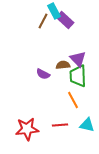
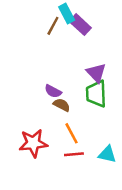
brown semicircle: (63, 65) -> (62, 105), moved, turned 32
orange line: (73, 100) -> (71, 133), moved
red star: (27, 129) -> (33, 143), moved

